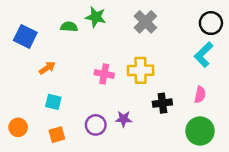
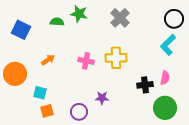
orange arrow: (47, 68) -> (48, 60), moved
cyan square: (53, 102) -> (40, 93), moved
black cross: (162, 103) -> (145, 85), moved
purple circle: (96, 125) -> (79, 112), moved
orange circle: (18, 127) -> (15, 74), moved, size x1.5

